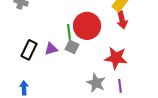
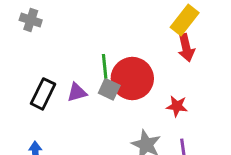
red circle: (87, 26) -> (132, 79), moved
red star: (116, 58) -> (177, 106), size x0.6

